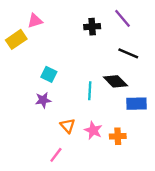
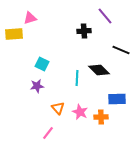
black cross: (92, 27) -> (84, 31), moved
yellow rectangle: (16, 39) -> (14, 34), turned 30
black line: (128, 53) -> (121, 50), moved
blue rectangle: (136, 104) -> (117, 99), moved

